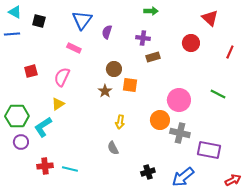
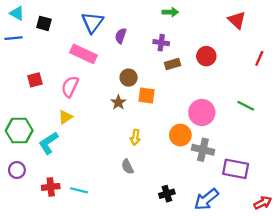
red circle: (191, 43) -> (206, 56), moved
pink rectangle: (74, 48) -> (83, 54), size x1.6
purple circle: (21, 142) -> (17, 170), moved

